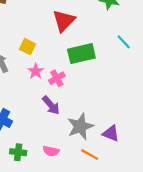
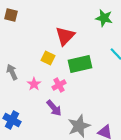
yellow square: (27, 47) -> (48, 58), moved
pink star: (36, 71) -> (34, 84), moved

